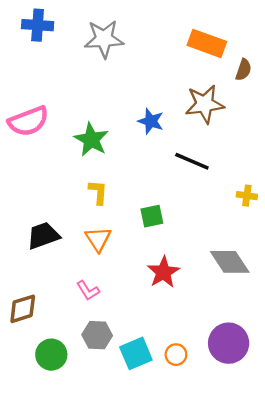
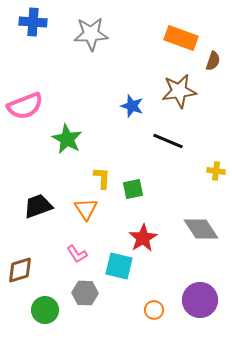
green star: (91, 140) -> (67, 139), moved
yellow L-shape: (98, 192) -> (102, 178), moved
cyan square: (136, 353) -> (119, 266), moved, turned 36

